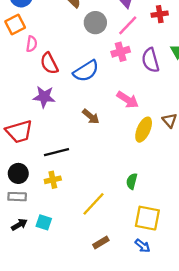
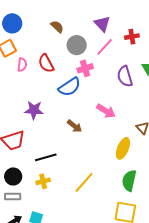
pink cross: (121, 52) -> (85, 68), moved
red semicircle: (49, 63) -> (46, 63), moved
yellow ellipse: (144, 130) -> (123, 148), moved
green semicircle: (132, 181) -> (129, 181), moved, size x1.5
yellow line: (93, 204) -> (84, 182), moved

